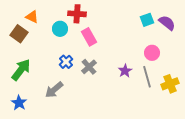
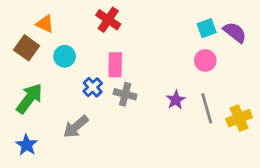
red cross: (77, 14) -> (108, 20), turned 30
cyan circle: (60, 29) -> (65, 56), moved
pink rectangle: (89, 37) -> (115, 65), moved, turned 30
pink circle: (152, 53) -> (205, 60), moved
gray cross: (89, 67) -> (125, 94), turned -35

